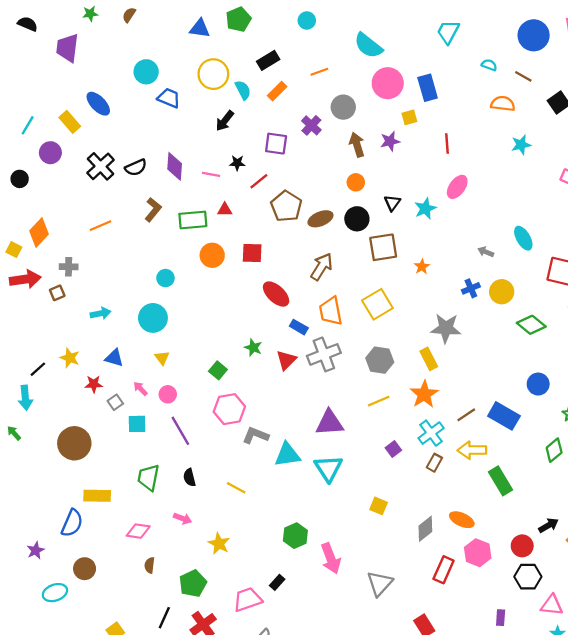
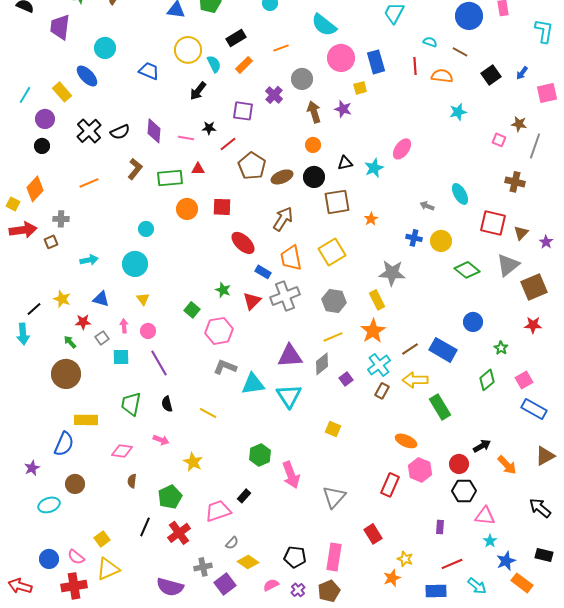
cyan circle: (146, 72) -> (105, 48), moved
purple star: (390, 141) -> (343, 109), turned 30
red line: (447, 144) -> (415, 66), moved
black circle: (20, 179) -> (42, 146), moved
black triangle: (392, 203) -> (345, 163), turned 42
blue cross: (471, 288) -> (414, 238), turned 35
pink arrow: (140, 389) -> (124, 326), turned 40
pink hexagon: (229, 409) -> (219, 331), moved
green arrow: (14, 433) -> (70, 342), moved
gray diamond: (425, 529) -> (322, 364), moved

